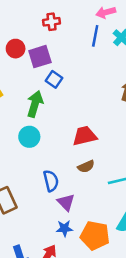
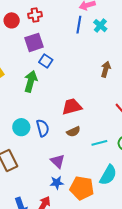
red cross: (52, 22) -> (35, 15), moved
red circle: (16, 49) -> (12, 20), moved
cyan circle: (29, 137) -> (21, 127), moved
blue semicircle: (51, 181) -> (43, 128), moved

